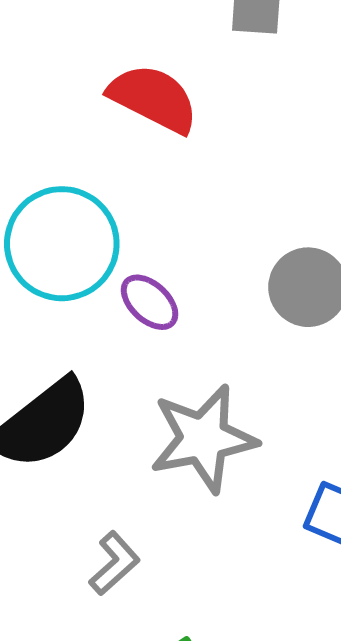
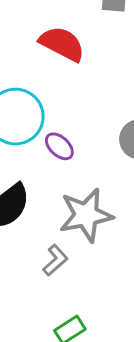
gray L-shape: (114, 563) -> (55, 260), moved

